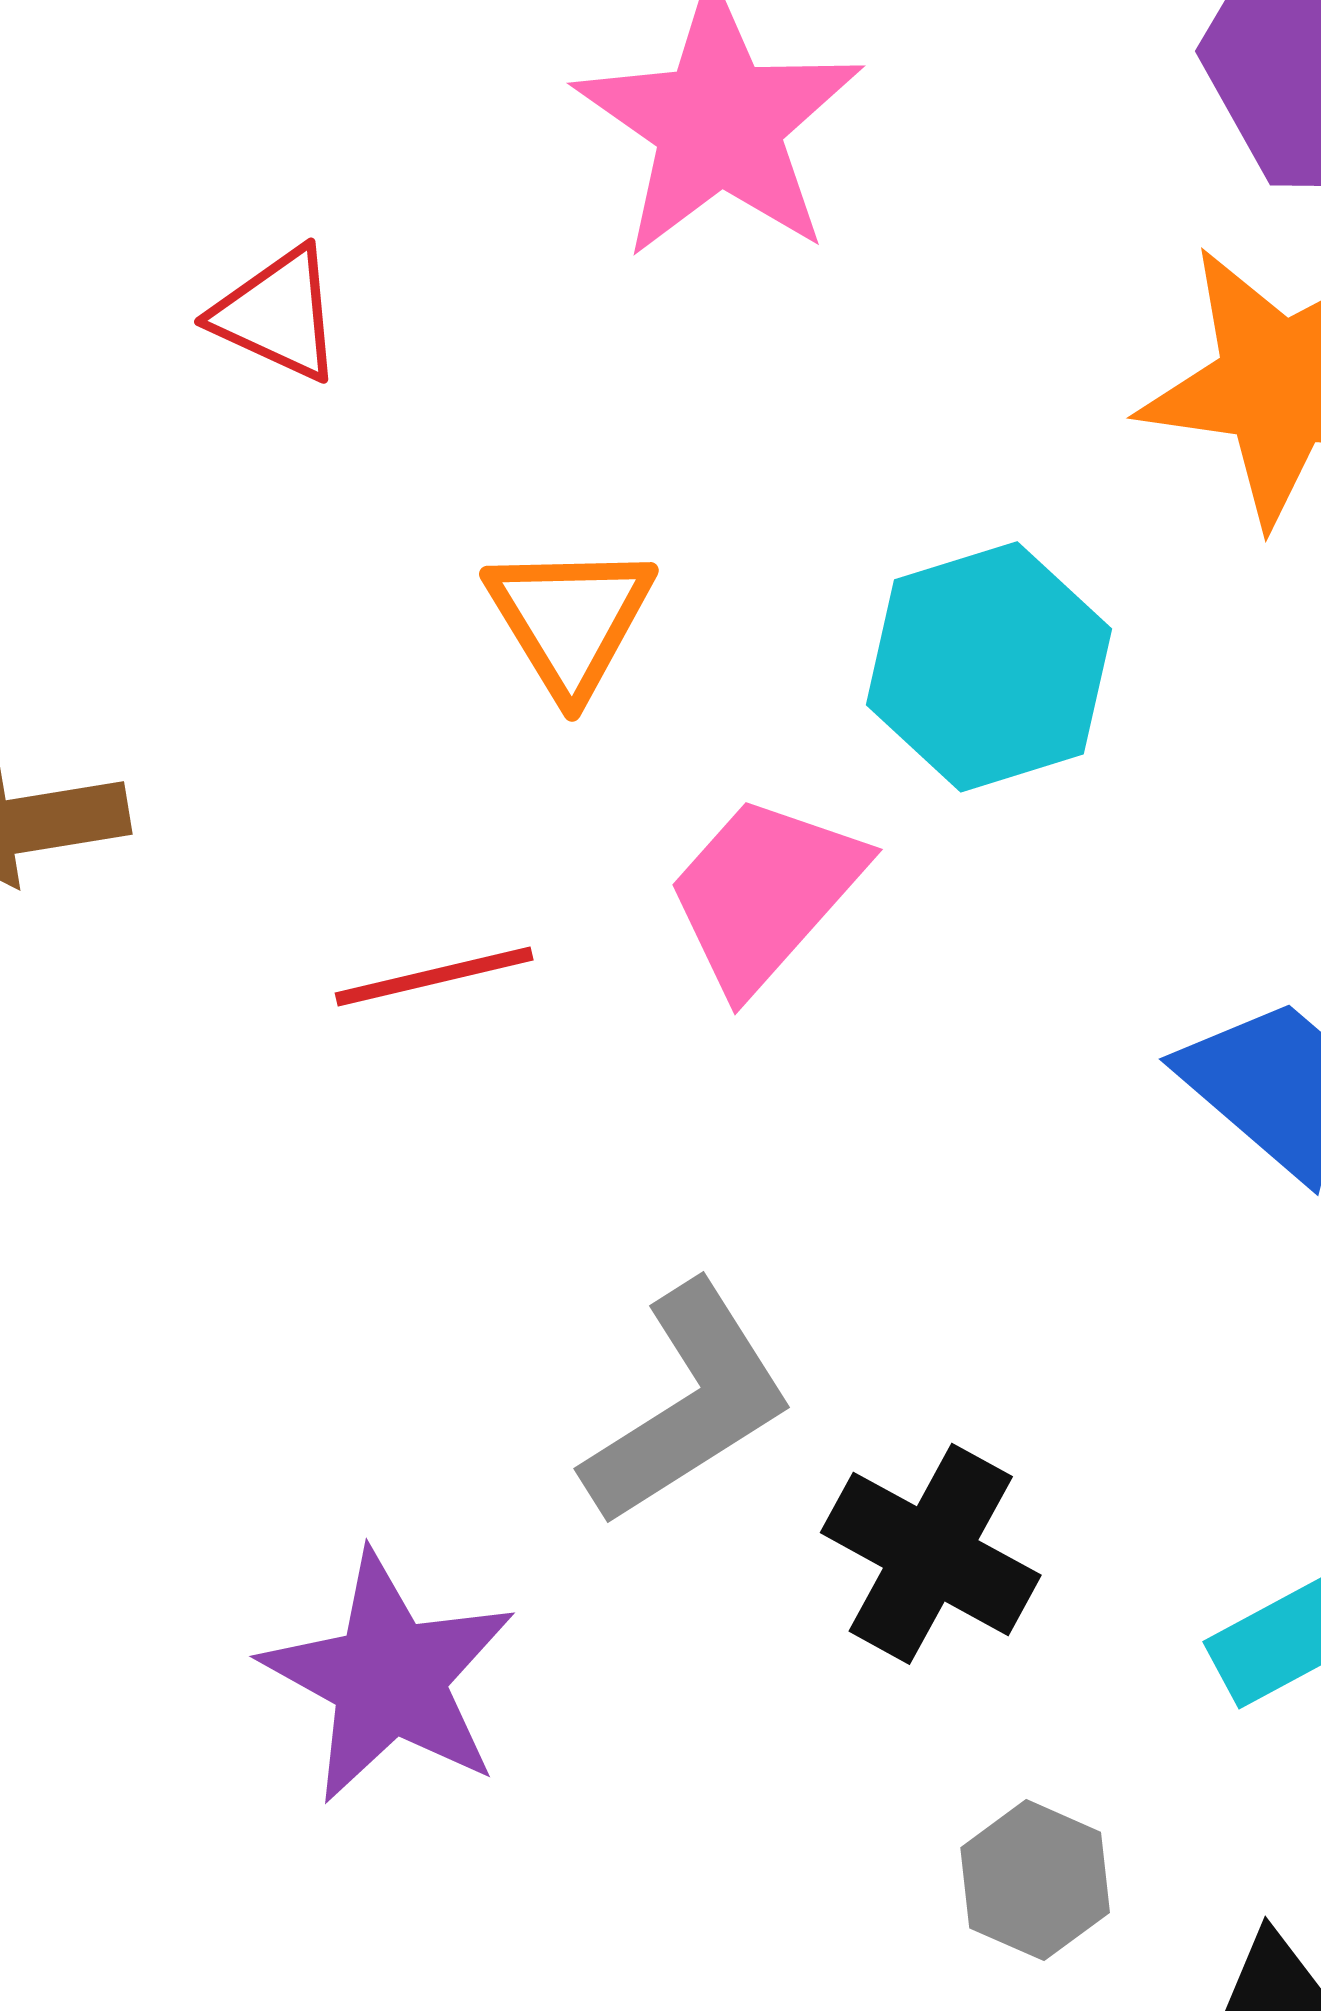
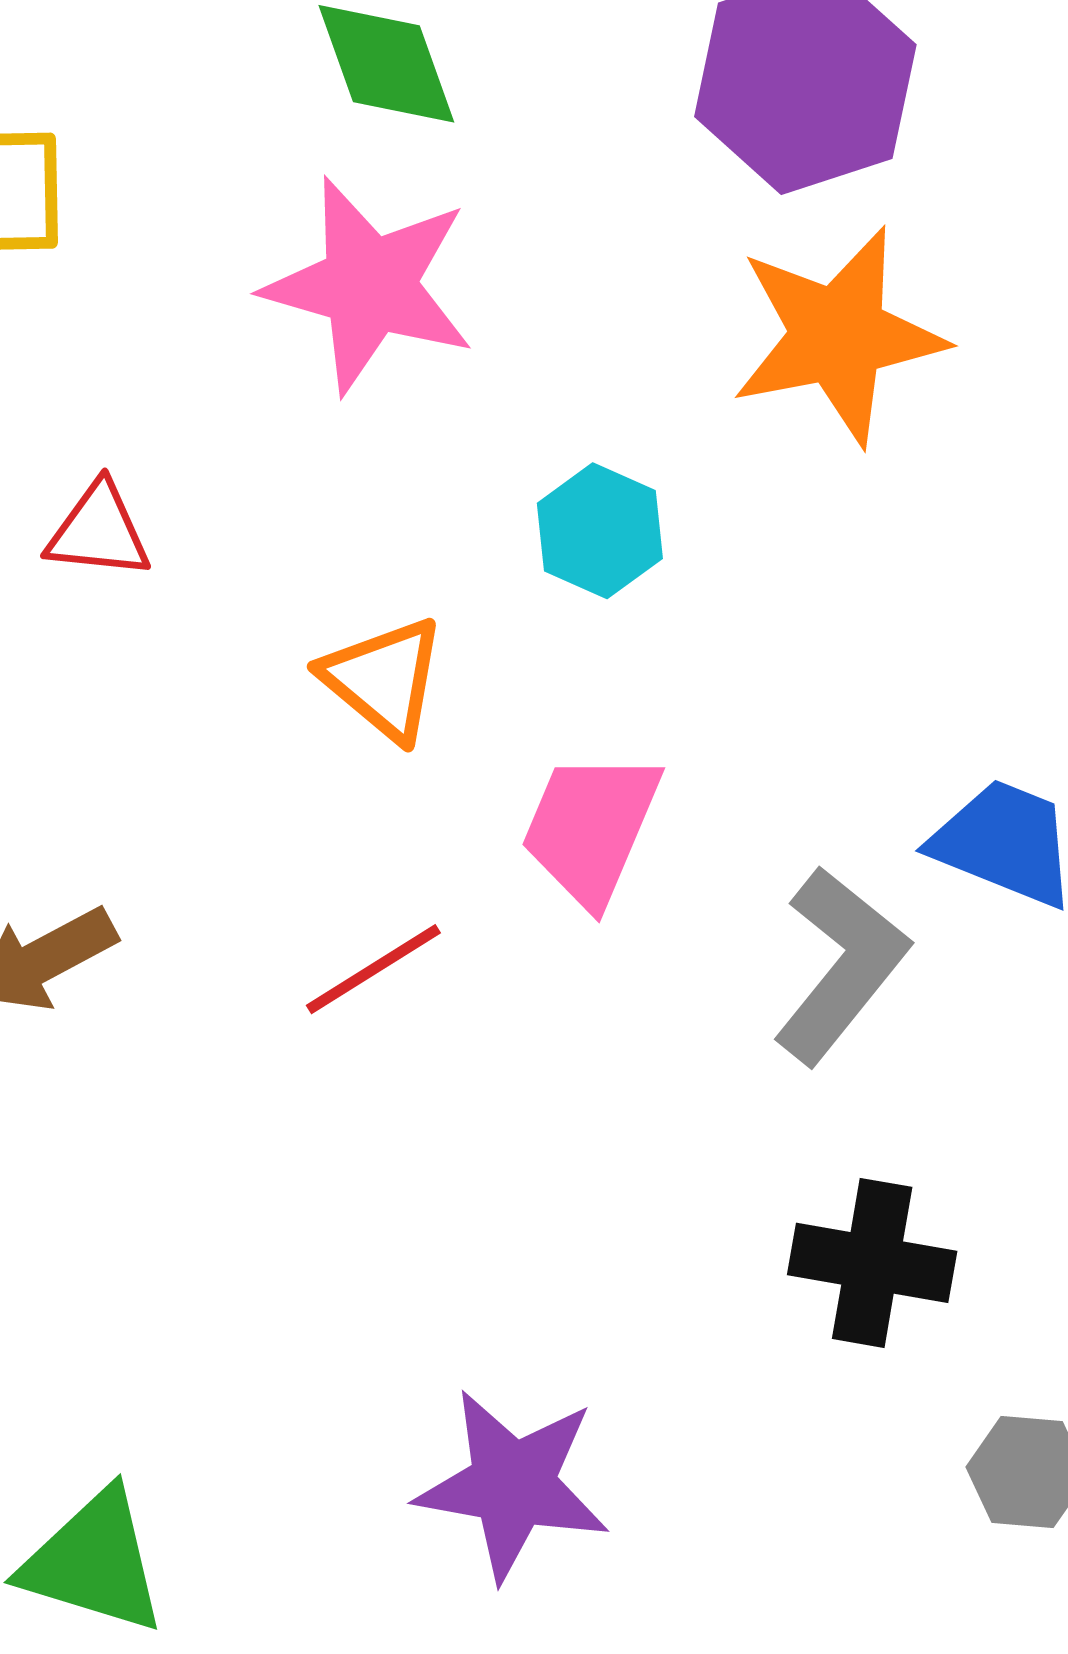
cyan hexagon: (989, 667) -> (600, 531), moved, size x0.7
gray L-shape: (688, 1404) -> (841, 965), moved

